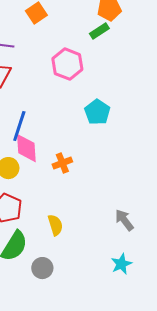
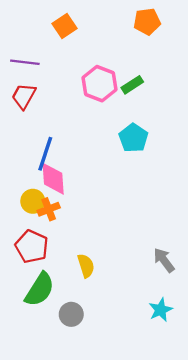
green rectangle: (99, 31) -> (132, 85), moved
orange cross: (62, 163) -> (49, 209), moved

